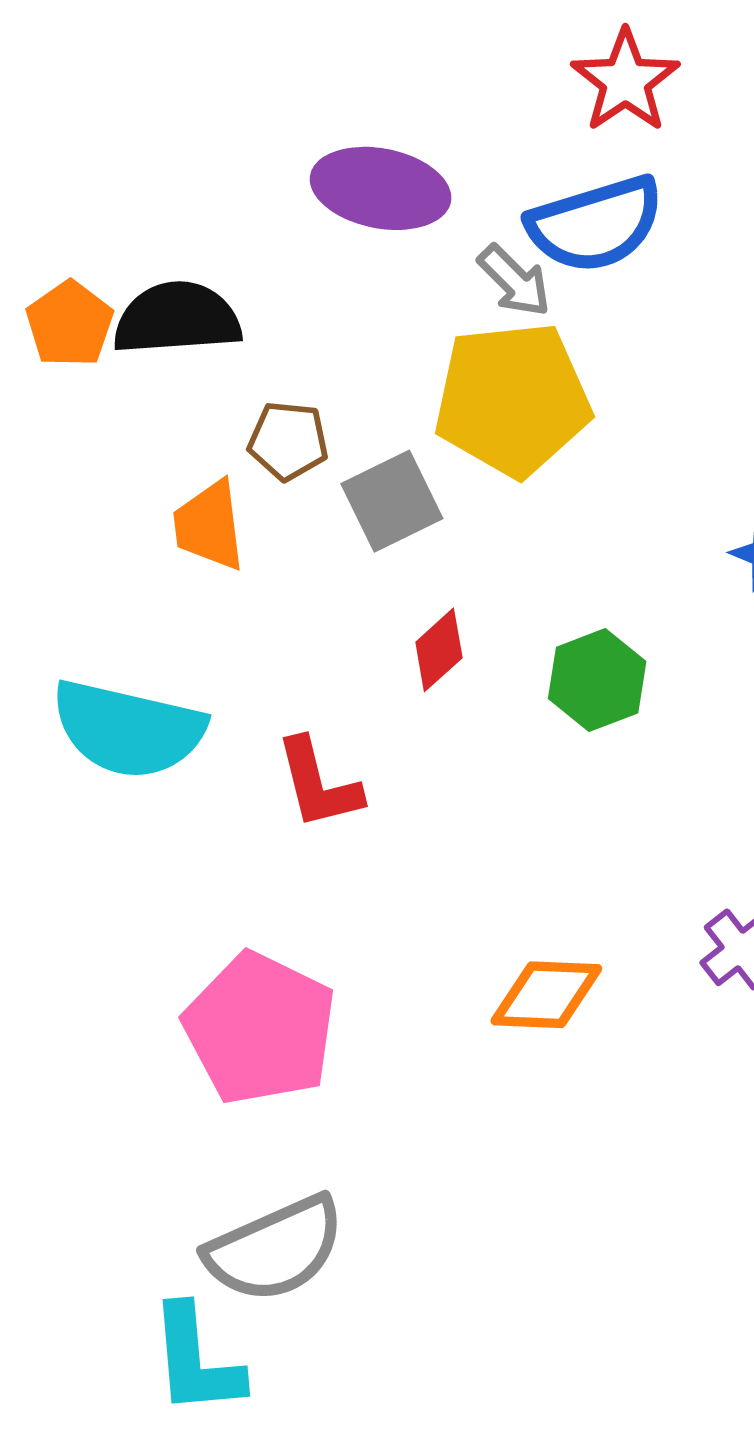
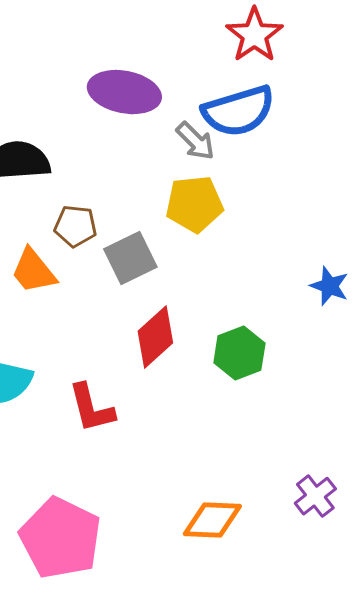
yellow pentagon: (512, 399) -> (194, 204), size x0.7
orange trapezoid: (209, 526) -> (33, 271), turned -32
red diamond: (439, 650) -> (155, 337), size x1.4

